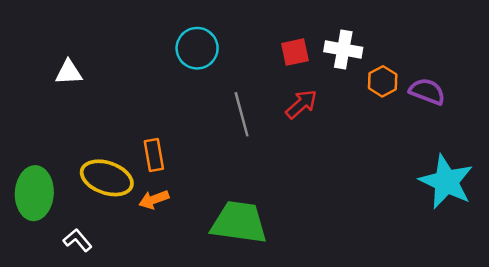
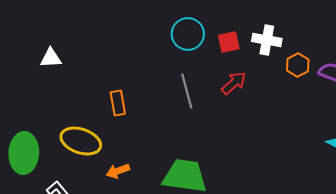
cyan circle: (197, 48) -> (188, 34), moved
orange rectangle: (154, 155) -> (118, 103), moved
orange arrow: (154, 199) -> (118, 171), moved

